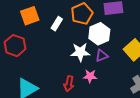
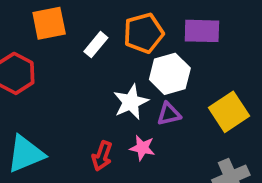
white star: (80, 52) -> (131, 102), turned -30

